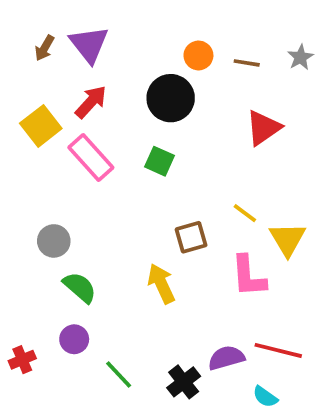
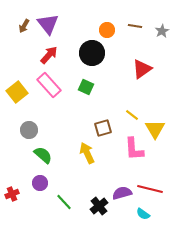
brown line: (247, 63) -> (135, 26), moved
yellow square: (41, 126) -> (17, 92), moved

